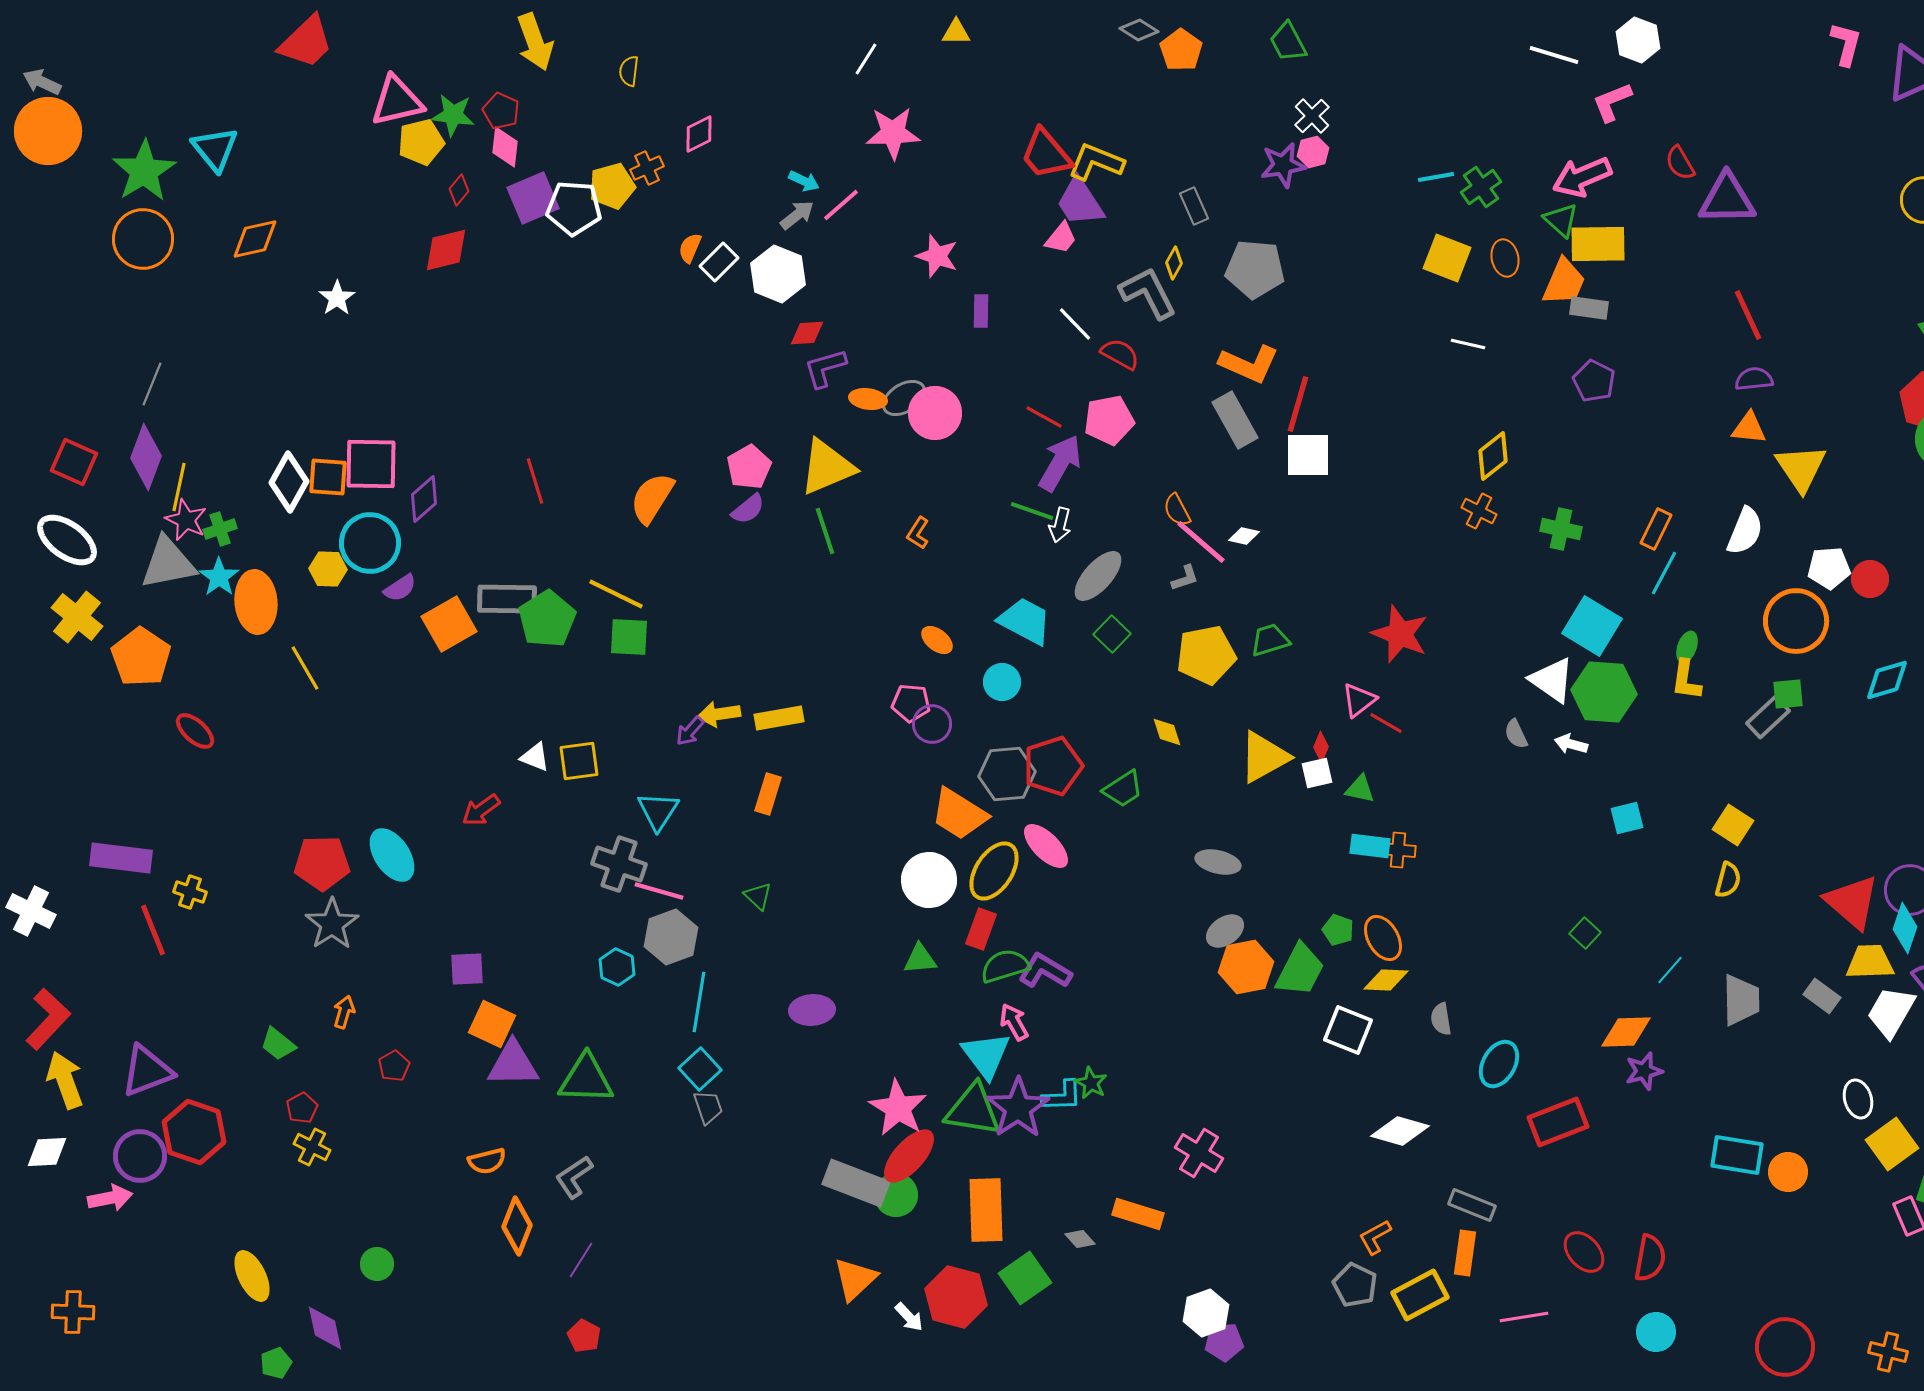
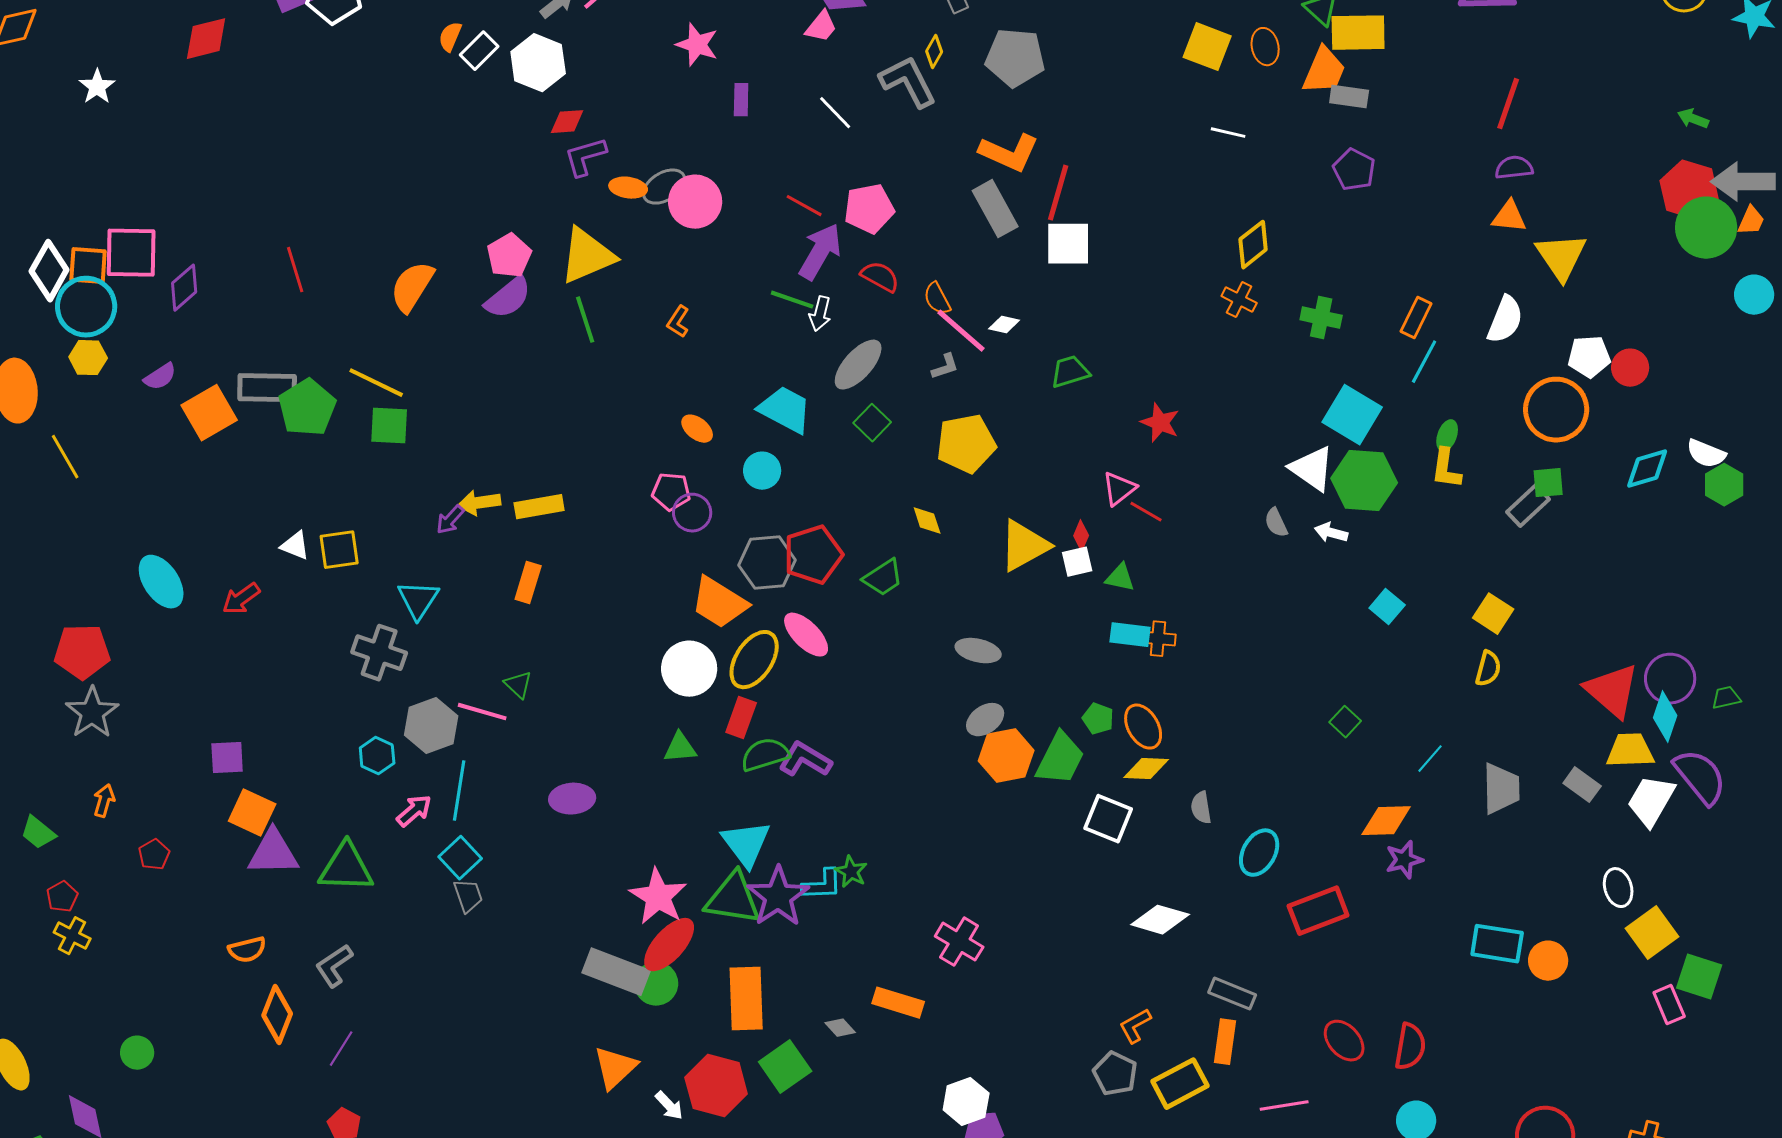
red line: (1748, 315) -> (1508, 104), turned 44
red semicircle: (1120, 354) -> (880, 277), moved
purple semicircle: (748, 509) -> (508, 298), size x1.4
cyan circle: (370, 543) -> (86, 307), moved
red star: (1400, 634) -> (1160, 423), size x0.7
green trapezoid: (1270, 640) -> (1070, 372), moved
cyan square: (1627, 818) -> (1387, 607), turned -36
cyan ellipse: (392, 855) -> (161, 582), moved
pink line: (659, 891) -> (482, 712), moved
pink arrow: (1014, 1022) -> (414, 811), moved, turned 78

